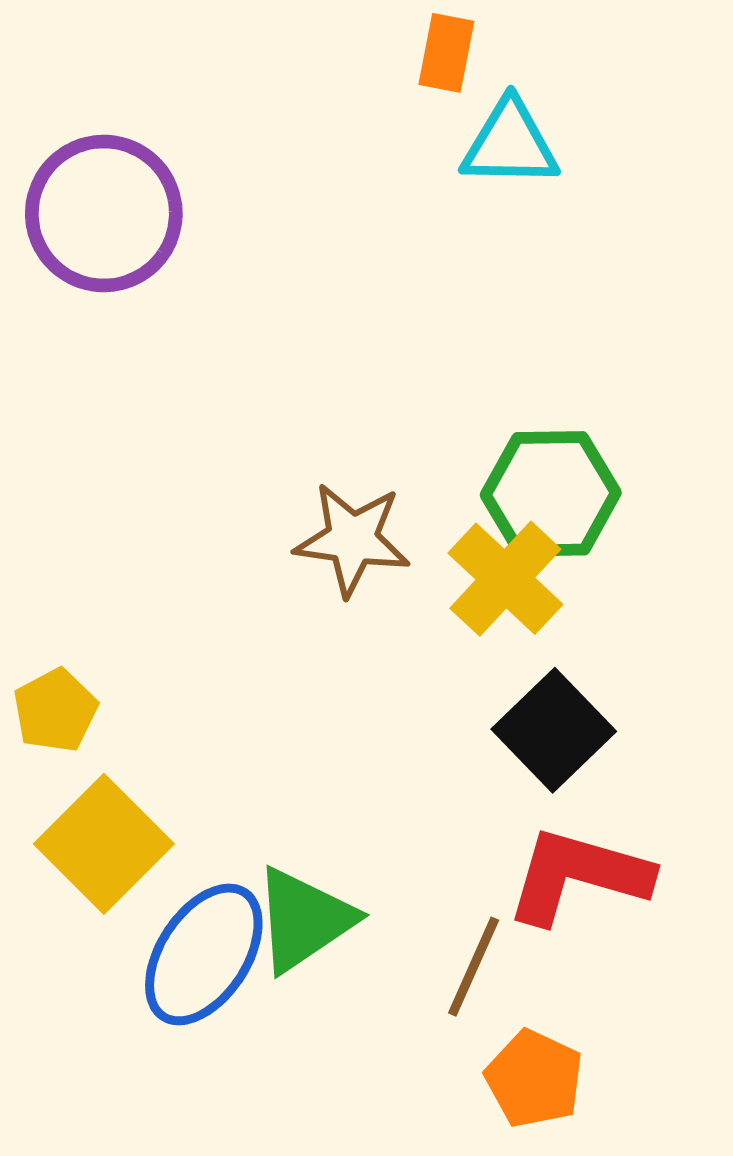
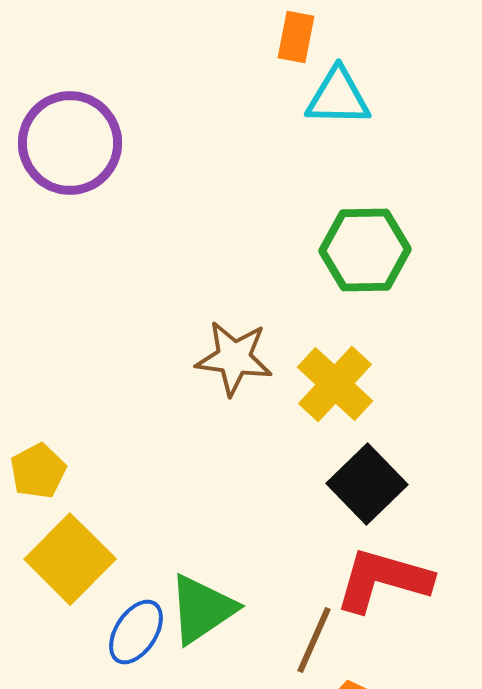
green hexagon: (551, 494) -> (365, 250), moved
blue ellipse: (204, 954) -> (136, 632), size x0.7

